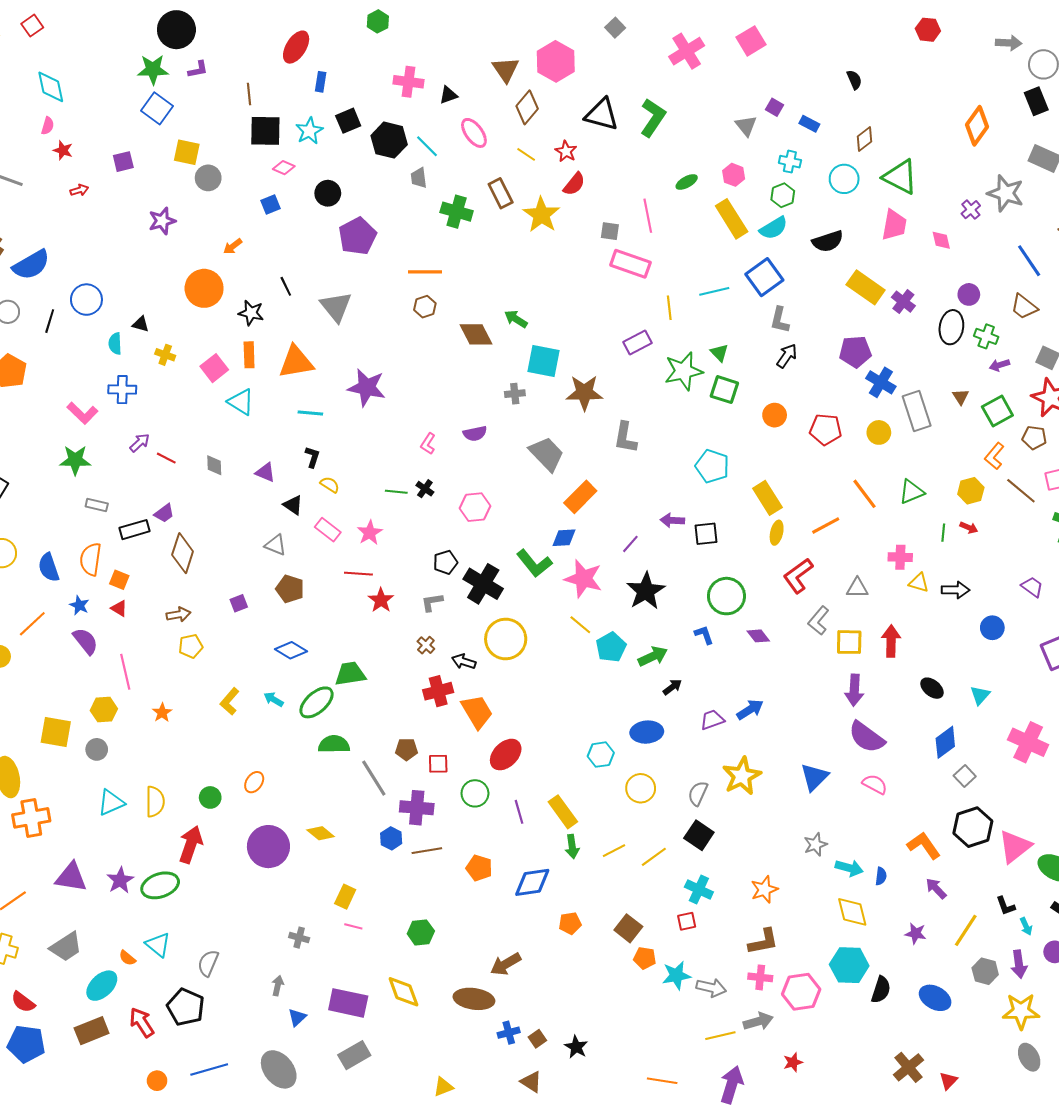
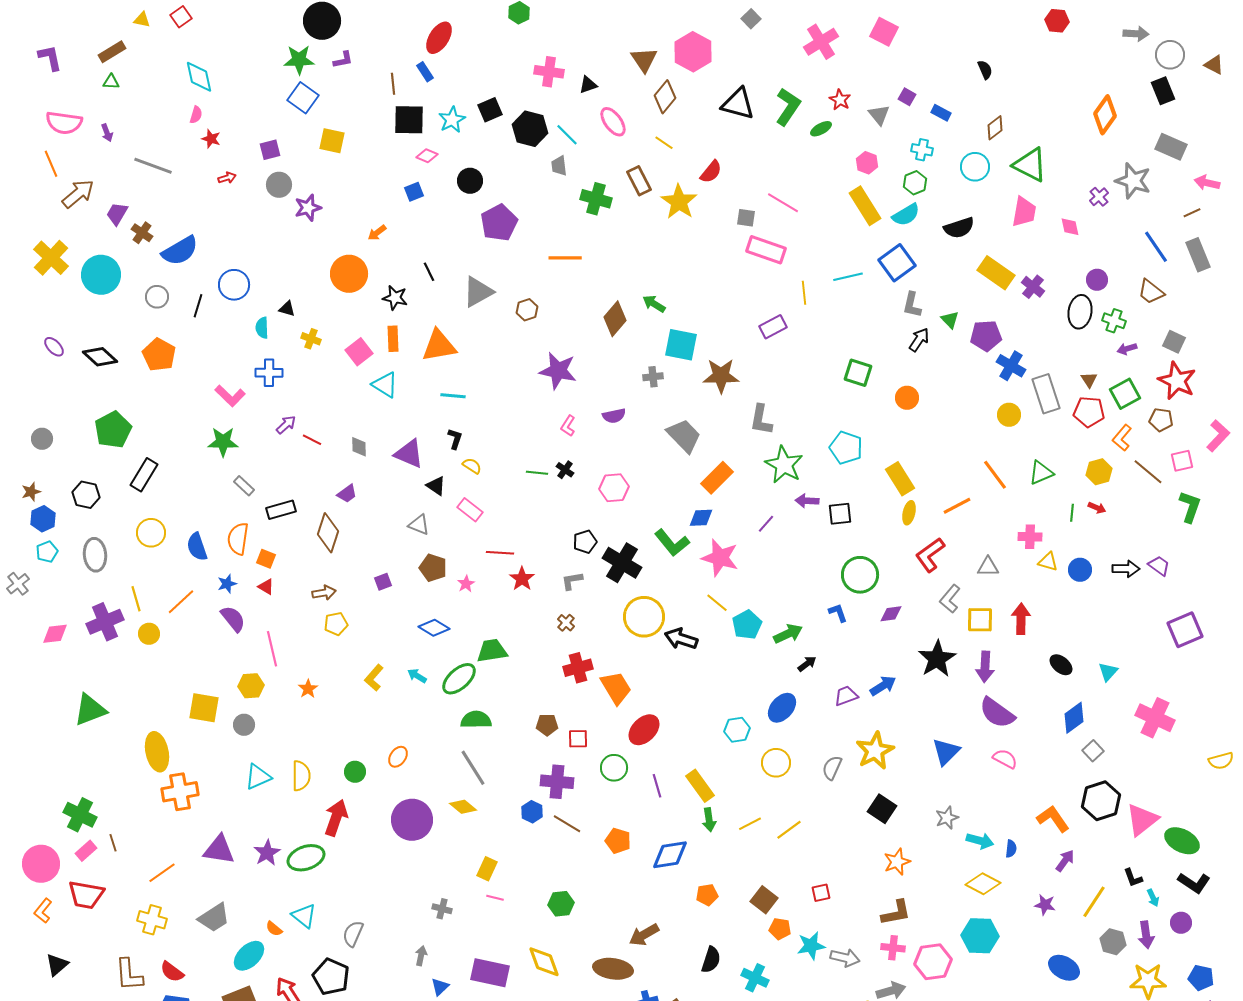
pink square: (751, 41) -> (884, 32), turned -32
blue rectangle: (321, 82) -> (425, 72), moved, turned -42
red star: (566, 151) -> (840, 100), moved
gray circle: (208, 178) -> (279, 185), moved
green ellipse: (687, 182) -> (821, 129), moved
pink line: (648, 216) -> (783, 203), turned -48
gray triangle: (336, 307) -> (478, 292), turned 40
brown hexagon: (425, 307) -> (527, 310), moved
brown diamond: (476, 334) -> (615, 319), turned 68
green triangle: (719, 353) -> (950, 320), moved
green star: (684, 371) -> (784, 465), moved, turned -30
purple star: (367, 387) -> (558, 371), moved
red pentagon: (826, 429) -> (1089, 412), moved
purple triangle: (265, 472) -> (409, 454), size x1.5
gray rectangle: (97, 505) -> (244, 486), turned 30
purple trapezoid: (164, 513) -> (347, 494), moved
pink star: (370, 533) -> (466, 584), moved, size x0.7
black arrow: (956, 590) -> (1126, 569), moved
black star: (646, 591) -> (937, 659), moved
blue star: (79, 605) -> (227, 584), turned 30
blue circle: (992, 628) -> (1080, 570), moved
purple diamond: (758, 636) -> (891, 614), turned -60
black arrow: (464, 661) -> (681, 639), moved, size x1.4
blue ellipse: (647, 732) -> (782, 708), turned -44
gray line: (374, 778) -> (473, 768), moved
black square: (699, 835) -> (882, 809), moved
brown line: (427, 851) -> (567, 824), turned 40
purple arrow: (936, 888) -> (1065, 861), turned 80
cyan cross: (699, 889) -> (755, 978), moved
yellow diamond: (852, 912) -> (983, 884), turned -48
black semicircle: (881, 990) -> (711, 960), moved

